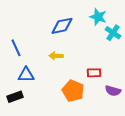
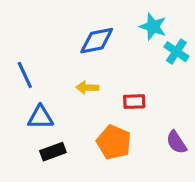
red rectangle: (94, 73) -> (134, 102), moved
purple semicircle: (113, 91) -> (176, 142), turned 42
black rectangle: (15, 97) -> (53, 152), moved

